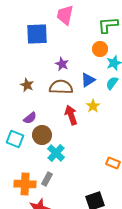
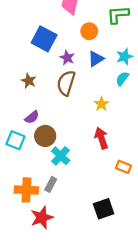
blue square: (37, 34) -> (44, 39), moved, turned 30
orange circle: (100, 49) -> (89, 31), moved
blue triangle: (88, 80) -> (96, 59), moved
brown semicircle: (61, 87) -> (66, 83), turned -75
red arrow: (71, 115) -> (101, 138), moved

